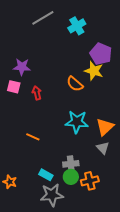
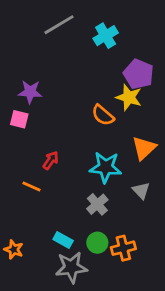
red arrow: (37, 93) -> (51, 160), moved, turned 48
orange triangle: (105, 127) -> (144, 148), moved
orange line: (33, 137) -> (32, 186), moved
gray triangle: (103, 148) -> (141, 191), moved
gray cross: (71, 164) -> (97, 204), moved, turned -35

